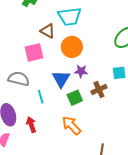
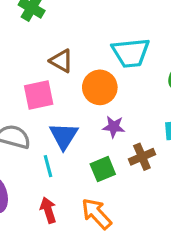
cyan trapezoid: (70, 16) -> (131, 53), moved
blue triangle: (61, 79) -> (64, 136), moved
red arrow: (31, 125) -> (48, 210), moved

